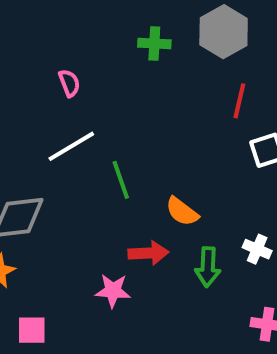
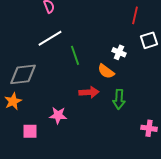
white cross: (257, 249) -> (119, 52), moved
pink star: (113, 291) -> (58, 115), moved

